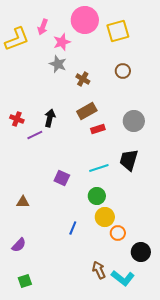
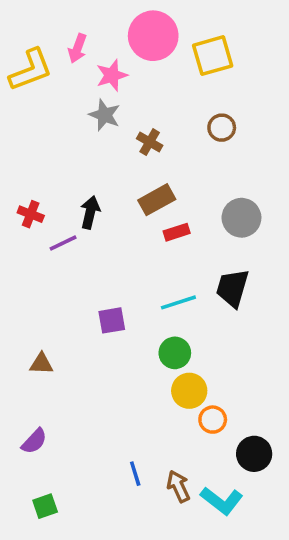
purple square: (62, 178) -> (112, 320), turned -35
blue line: (73, 228) -> (135, 474), moved, turned -40

